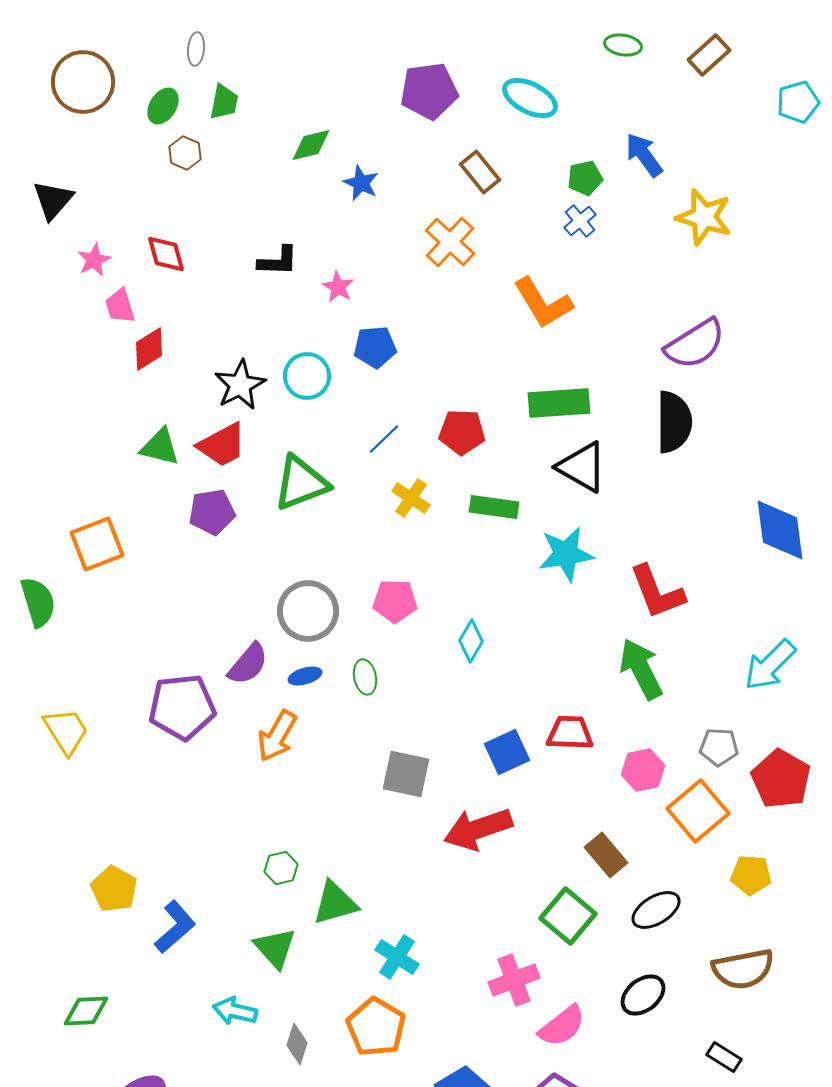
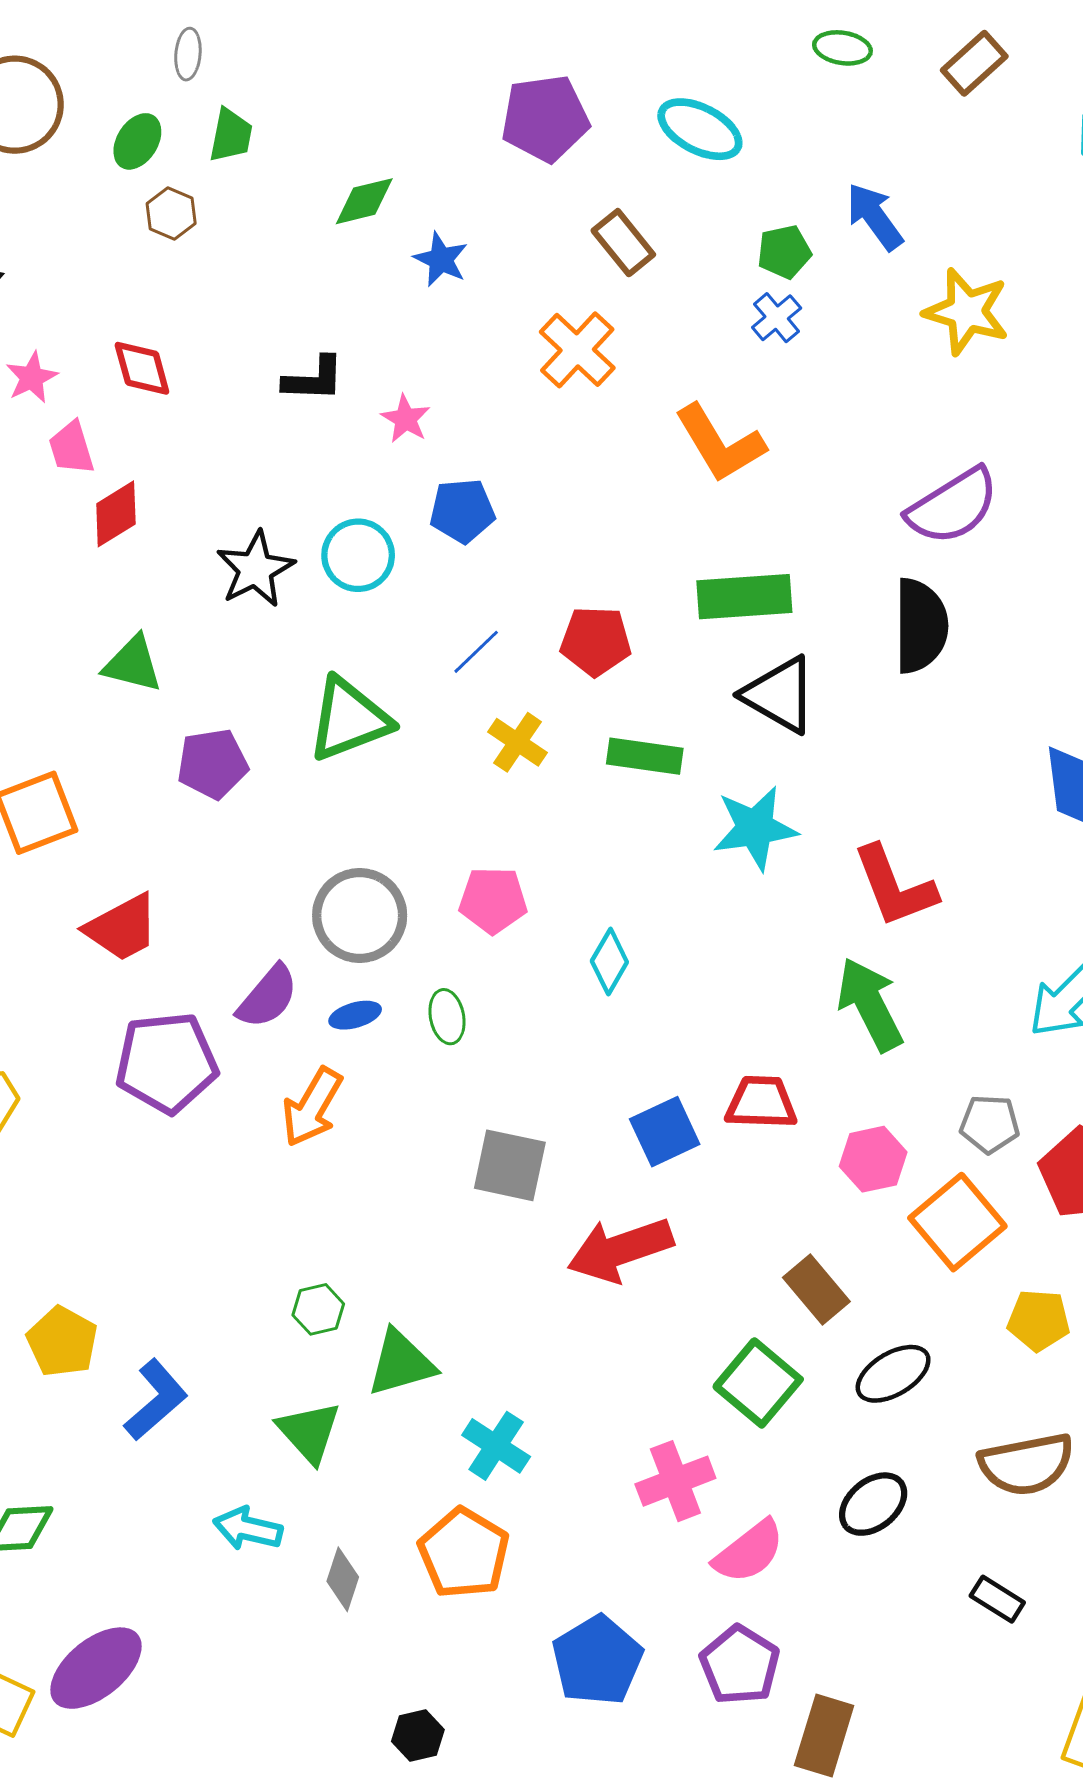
red trapezoid: (222, 445) -> (122, 928), moved

